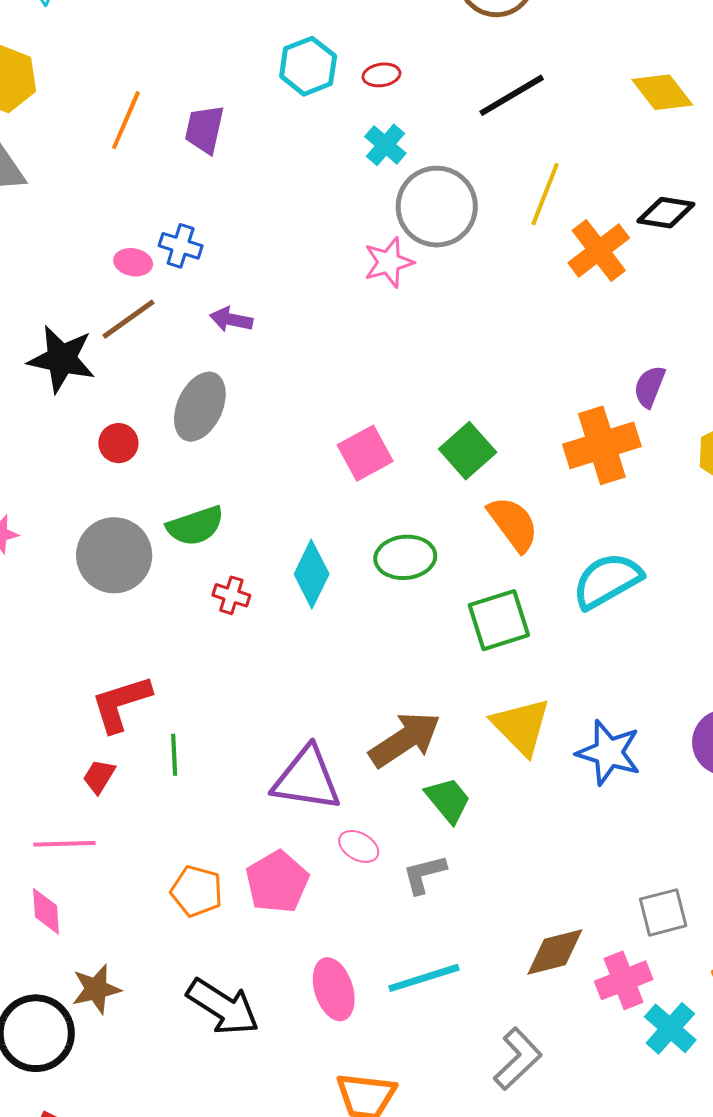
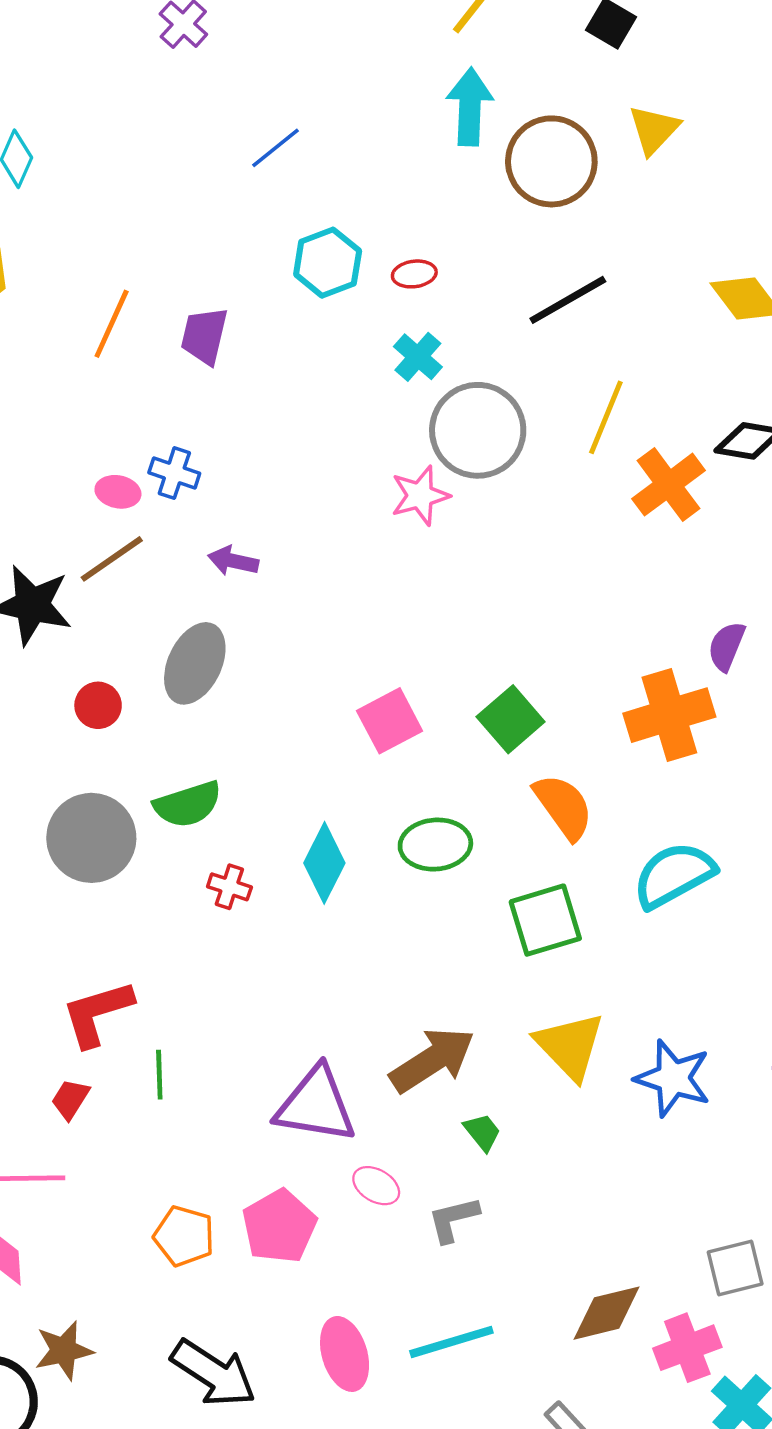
green trapezoid: (448, 800) -> (482, 1132), size x0.7

